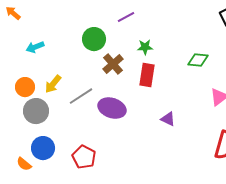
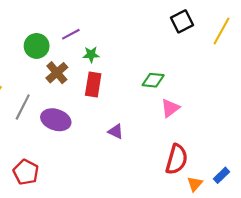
purple line: (126, 17) -> (71, 34), moved
green diamond: (198, 60) -> (153, 80), moved
gray line: (81, 96) -> (23, 107), turned -30

